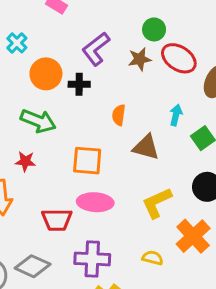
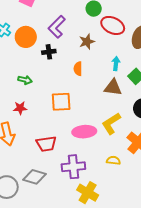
brown star: (140, 59) -> (87, 42), moved
orange circle: (46, 74) -> (26, 37), moved
green arrow: (38, 121) -> (25, 80), size x0.6
brown triangle: (146, 147) -> (113, 87), moved
pink ellipse: (95, 202) -> (84, 132), moved

